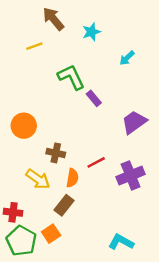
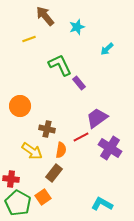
purple trapezoid: (134, 122) -> (97, 118), moved
purple cross: (131, 176) -> (110, 148), turned -35

